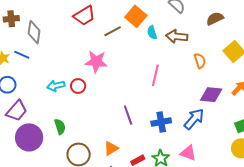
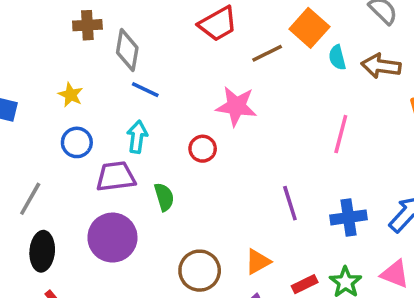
blue line: (22, 55) -> (145, 90), moved
cyan arrow: (56, 86) -> (137, 137), moved, turned 108
purple trapezoid: (17, 111) -> (116, 176), moved, turned -140
green semicircle: (60, 127) -> (164, 197), moved

